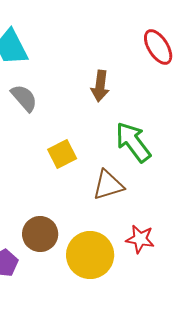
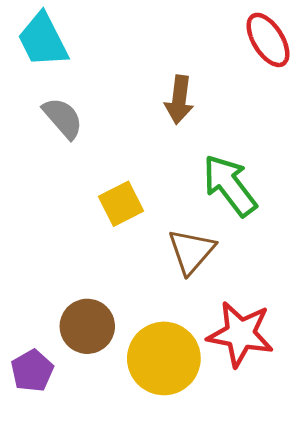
brown triangle: (108, 185) -> (191, 251), turned -32
red star: (140, 239) -> (240, 334), size x1.5

